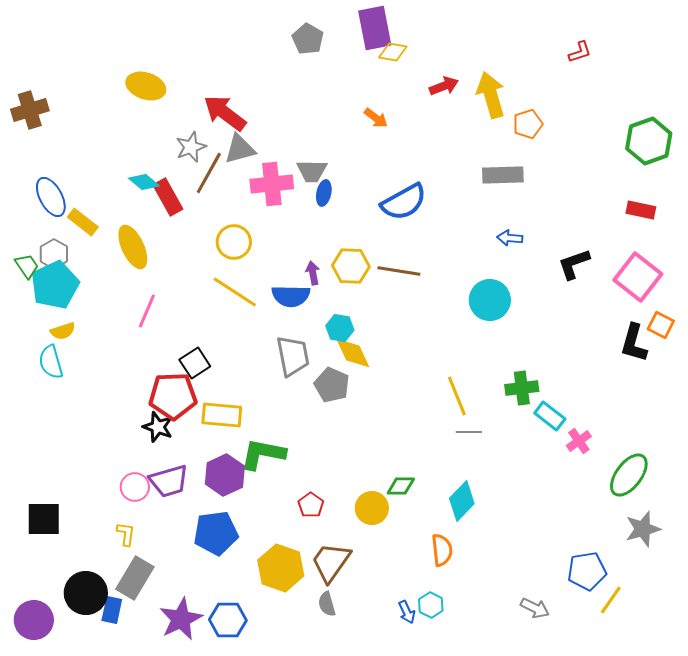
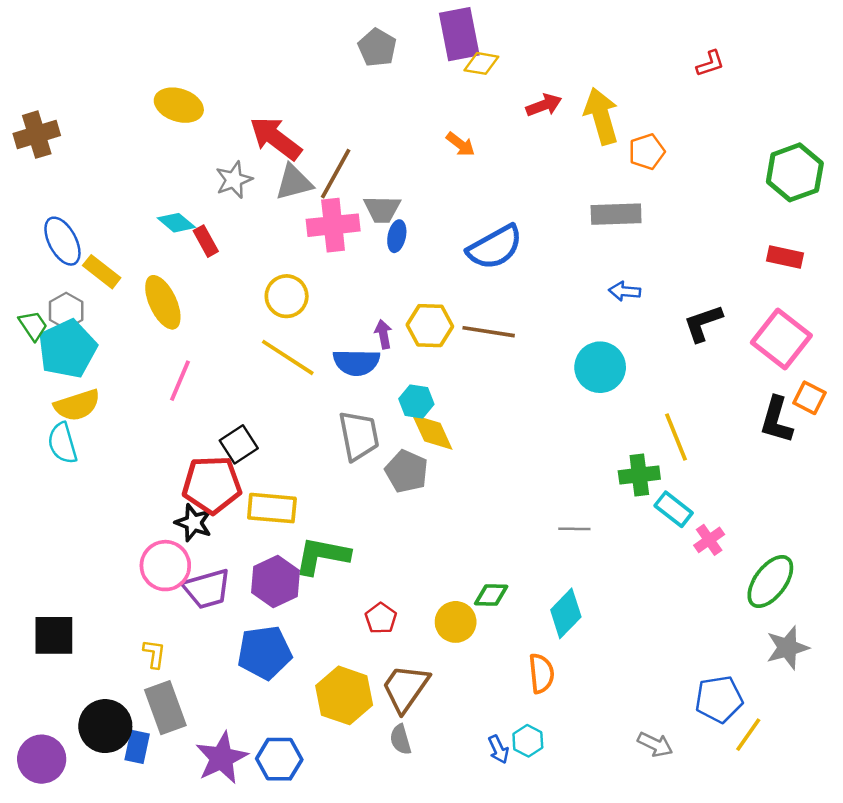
brown line: (209, 173) -> (336, 174), moved
red rectangle: (168, 197) -> (206, 241), size x0.7
yellow semicircle: (63, 331) -> (77, 405), size x1.5
yellow line: (457, 396) -> (676, 437), moved
pink circle: (135, 487) -> (165, 566), moved, size x1.4
gray rectangle: (135, 578) -> (165, 708), turned -51

